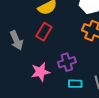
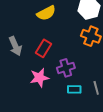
red rectangle: (44, 32) -> (44, 48), moved

